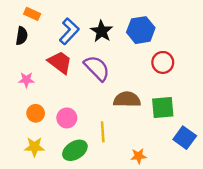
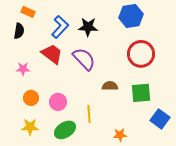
blue hexagon: (141, 30) -> (131, 16), moved
black star: (102, 31) -> (88, 27), turned -30
red circle: (163, 62) -> (141, 54), size x1.4
brown semicircle: (127, 99) -> (110, 86), size x0.7

